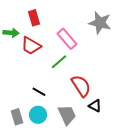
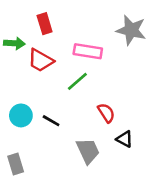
pink rectangle: (67, 39) -> (88, 51), turned -40
red semicircle: (81, 86) -> (106, 113), size x0.7
cyan circle: (38, 115) -> (21, 115), moved
gray rectangle: (17, 117) -> (16, 164), moved

